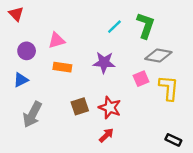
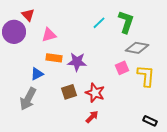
red triangle: (16, 14) -> (28, 15), moved
purple circle: (27, 51) -> (14, 32), moved, size x1.5
purple star: (104, 62) -> (77, 62), moved
blue triangle: (21, 80) -> (37, 74), moved

